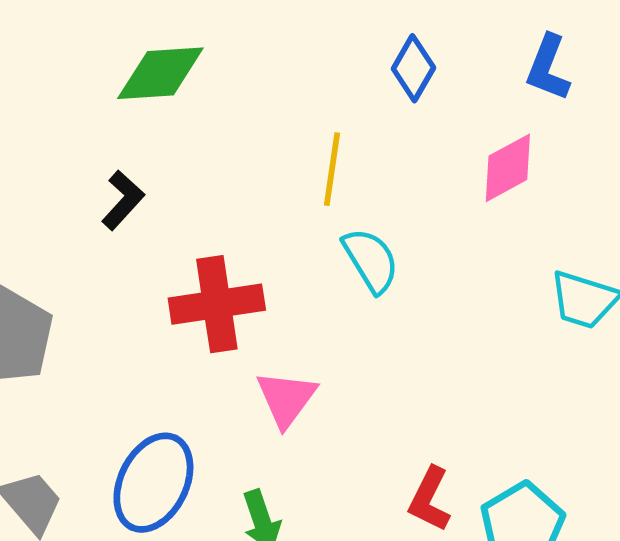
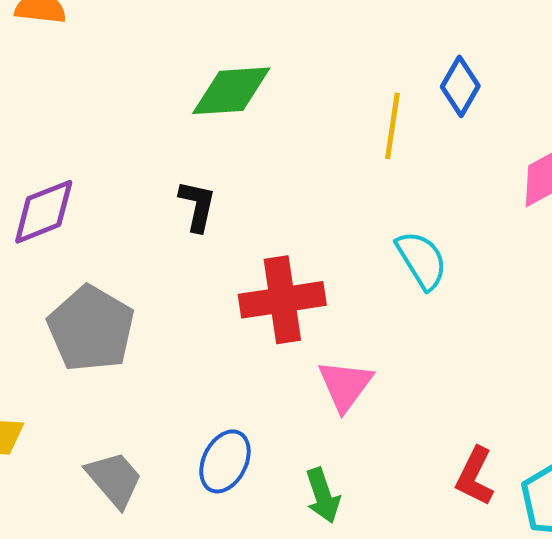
yellow line: (332, 169) -> (392, 126), moved
black L-shape: (123, 200) -> (197, 206), turned -30
blue ellipse: (153, 483) -> (225, 461), size x0.7

